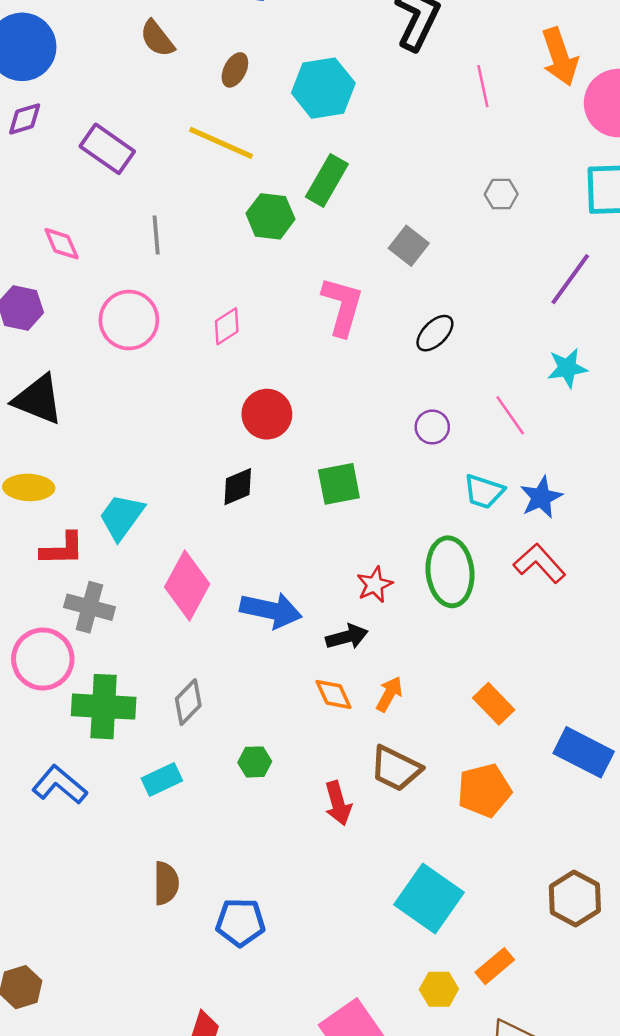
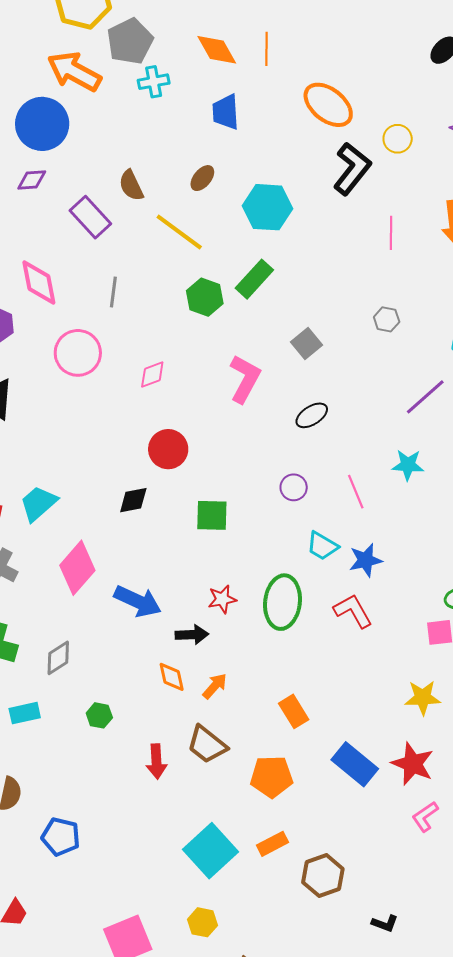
brown semicircle: (157, 39) -> (131, 185), moved
pink diamond: (62, 244) -> (39, 283), size x1.5
orange rectangle: (495, 966) -> (272, 844), moved

